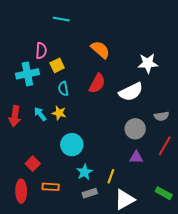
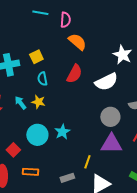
pink semicircle: (41, 51) -> (65, 20), moved
white star: (148, 63) -> (122, 55), turned 30
cyan circle: (72, 145) -> (37, 135), moved
purple triangle: (136, 157) -> (111, 144), size x1.6
cyan star: (84, 172) -> (62, 132), moved

